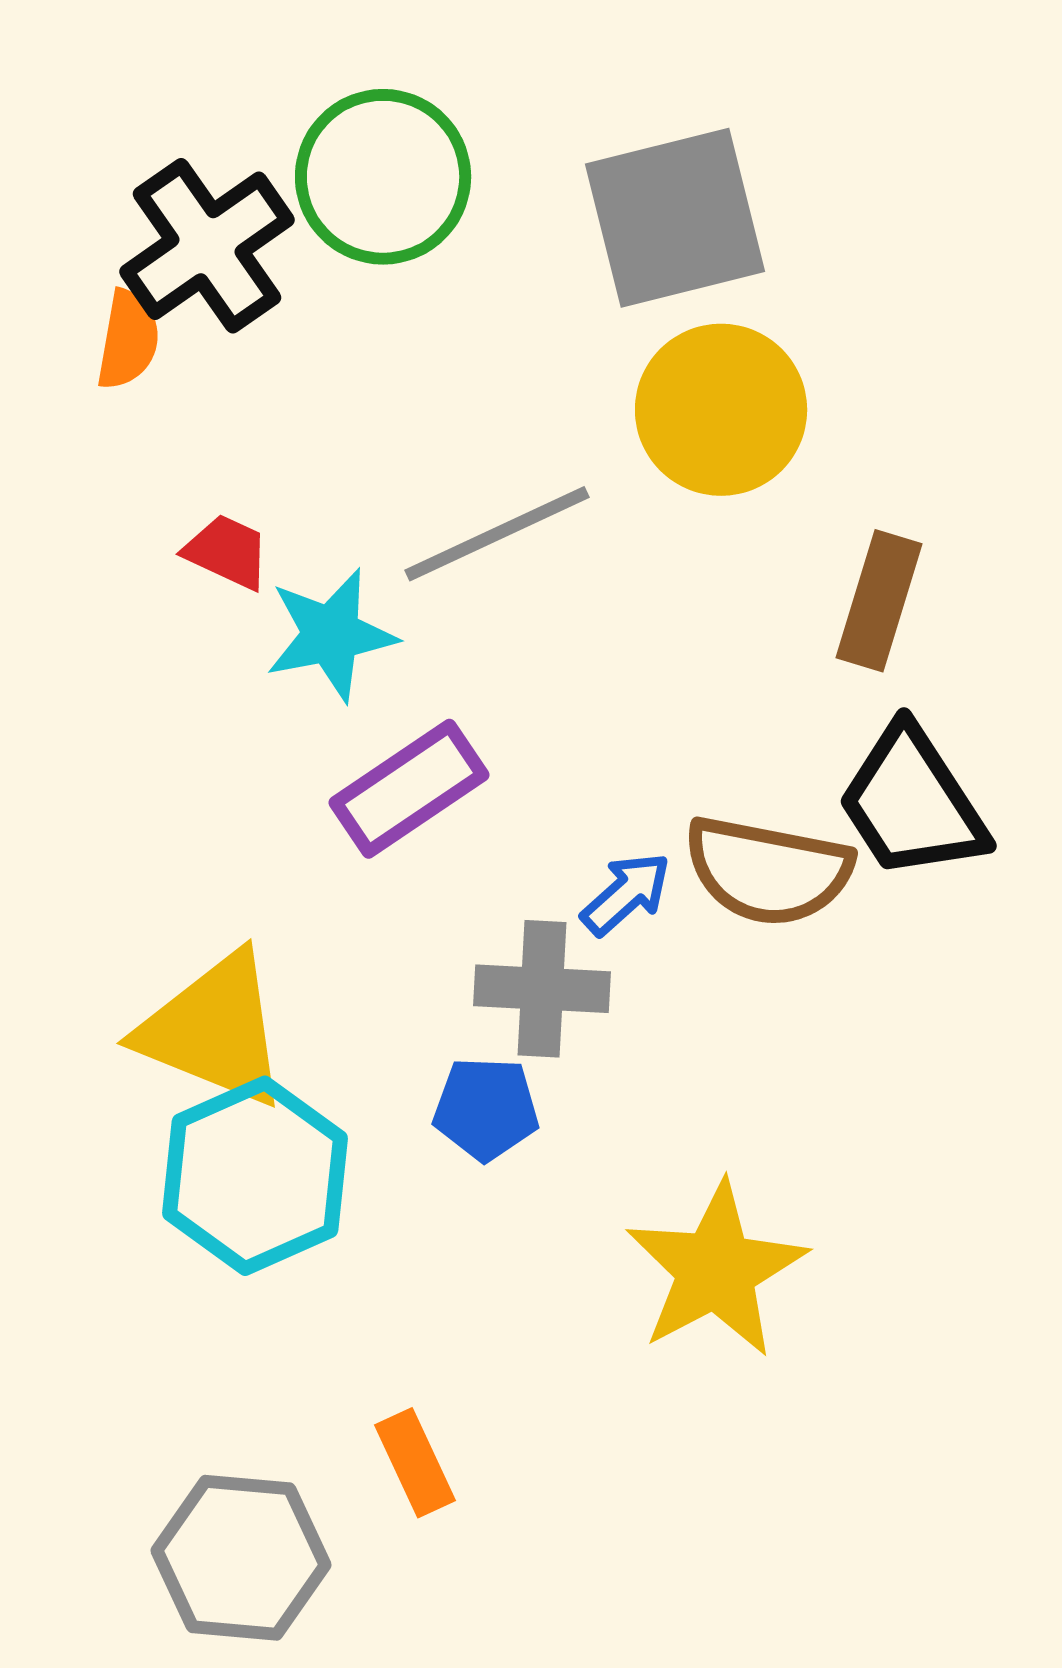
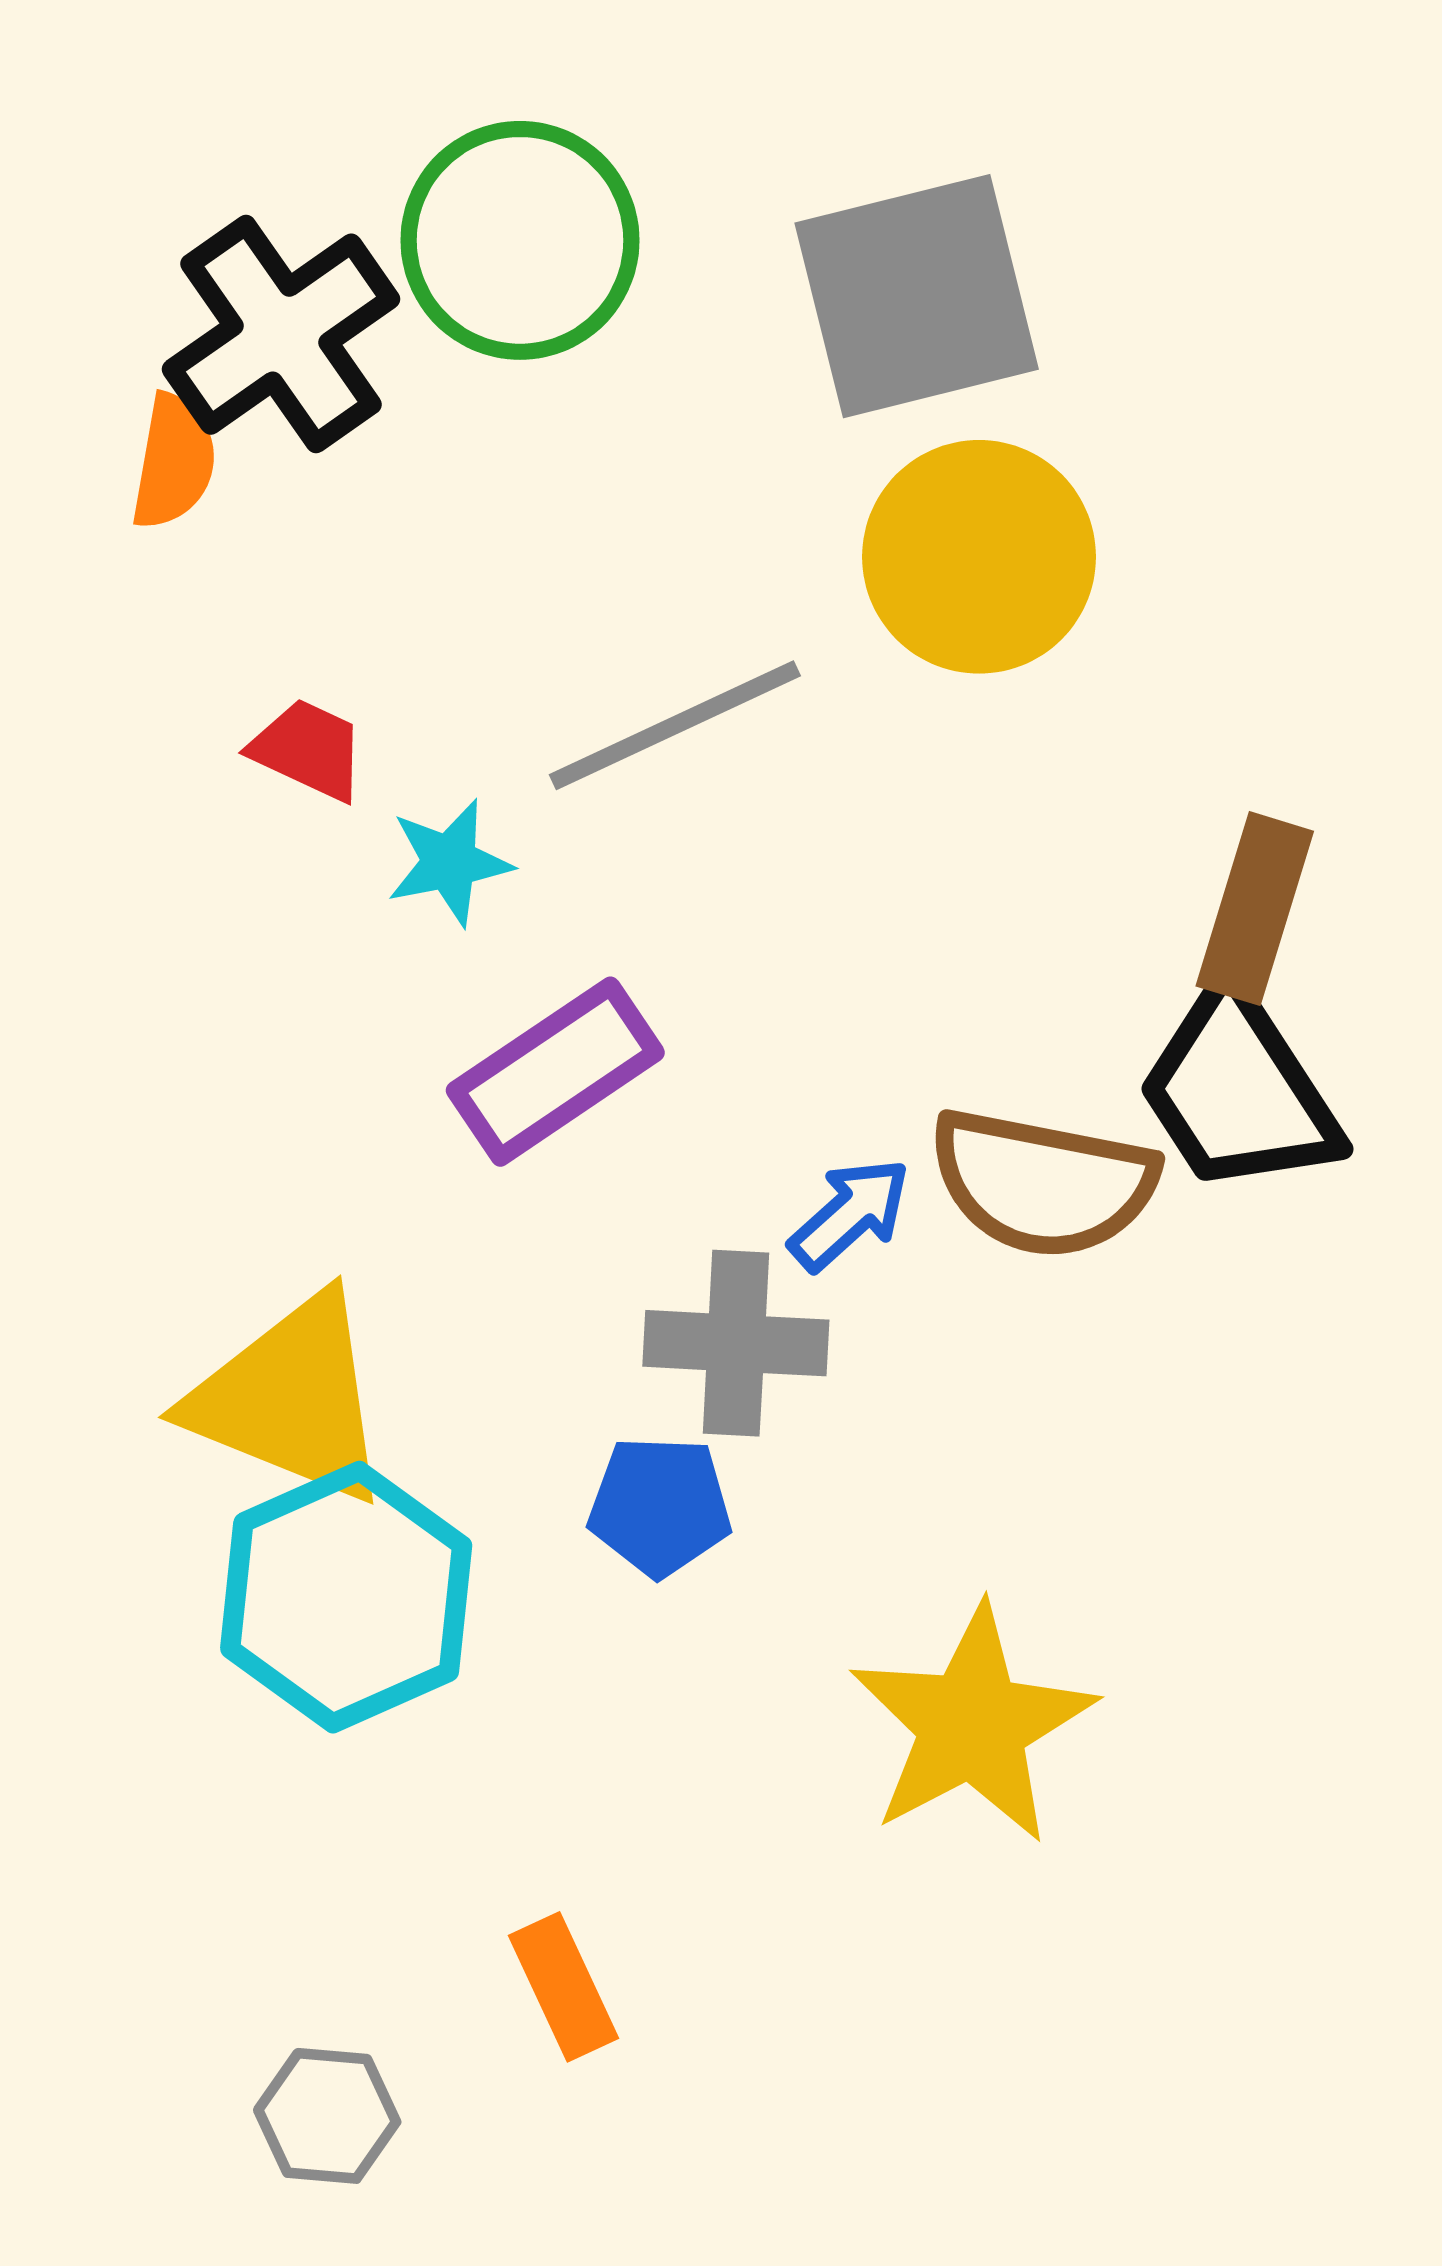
brown rectangle: (879, 601) -> (1255, 909), moved
cyan star: (331, 635) -> (449, 862), size x0.7
gray hexagon: (241, 1558) -> (327, 2116), size x0.6

